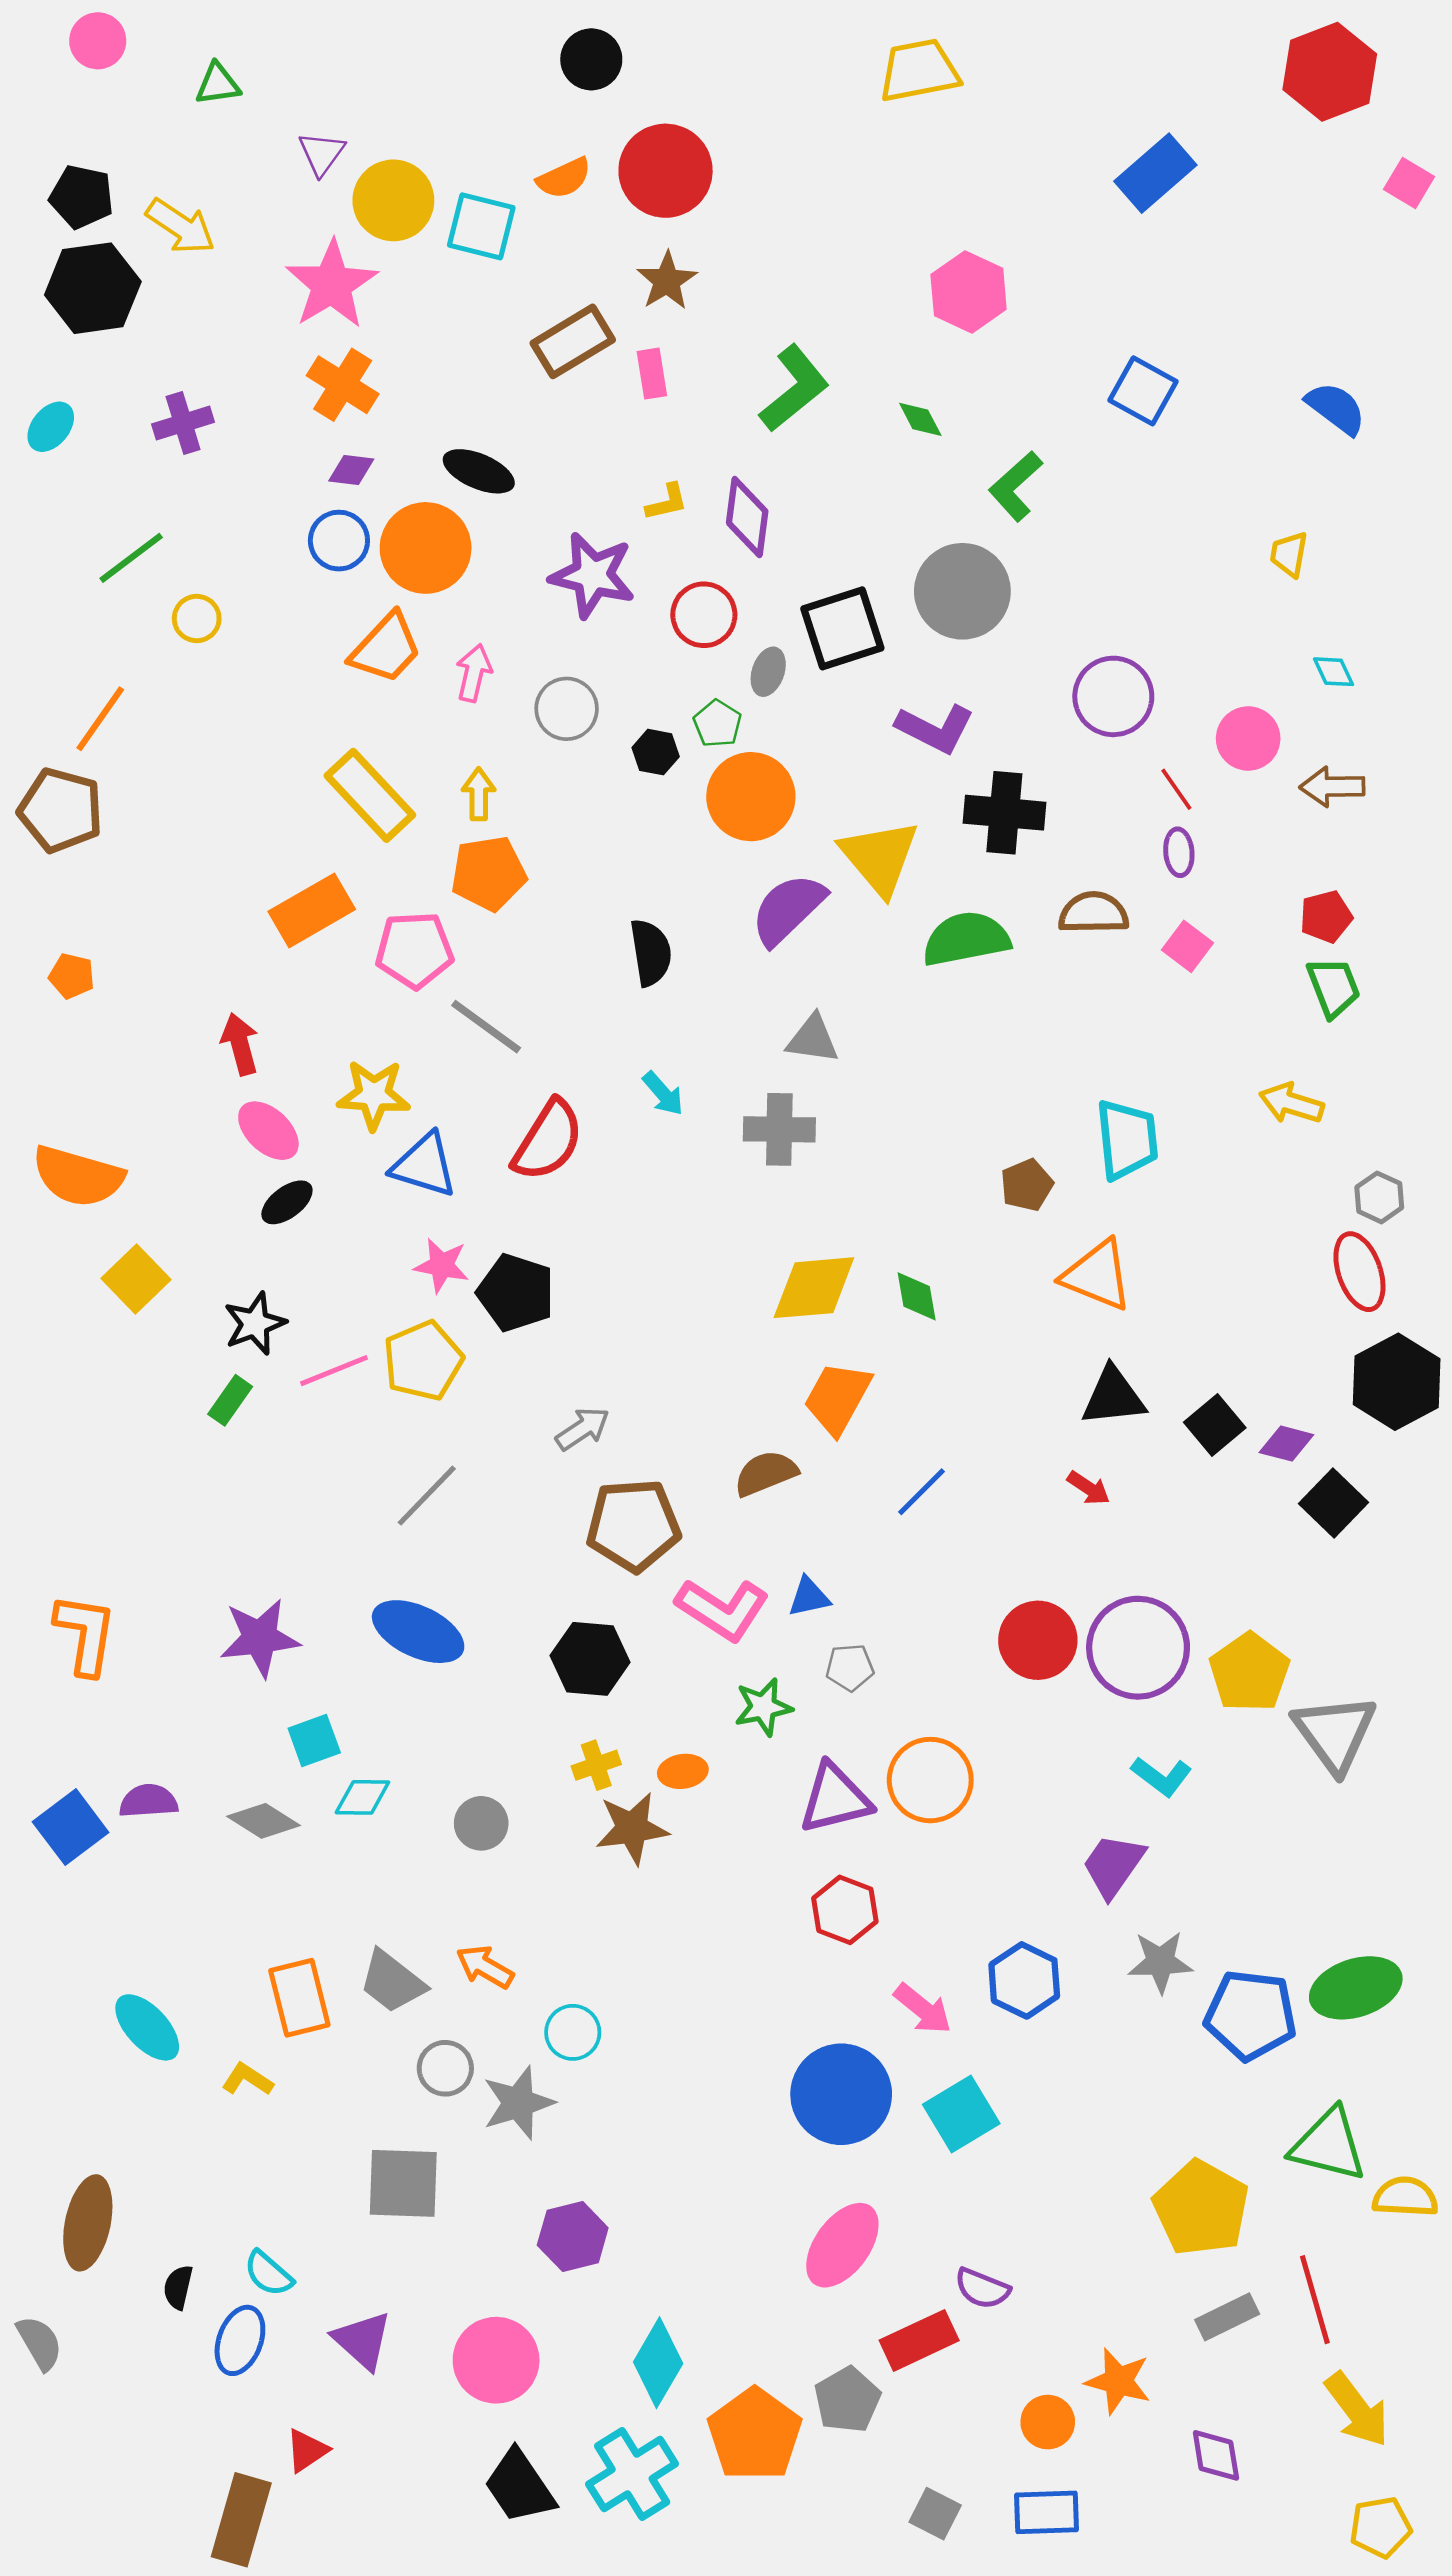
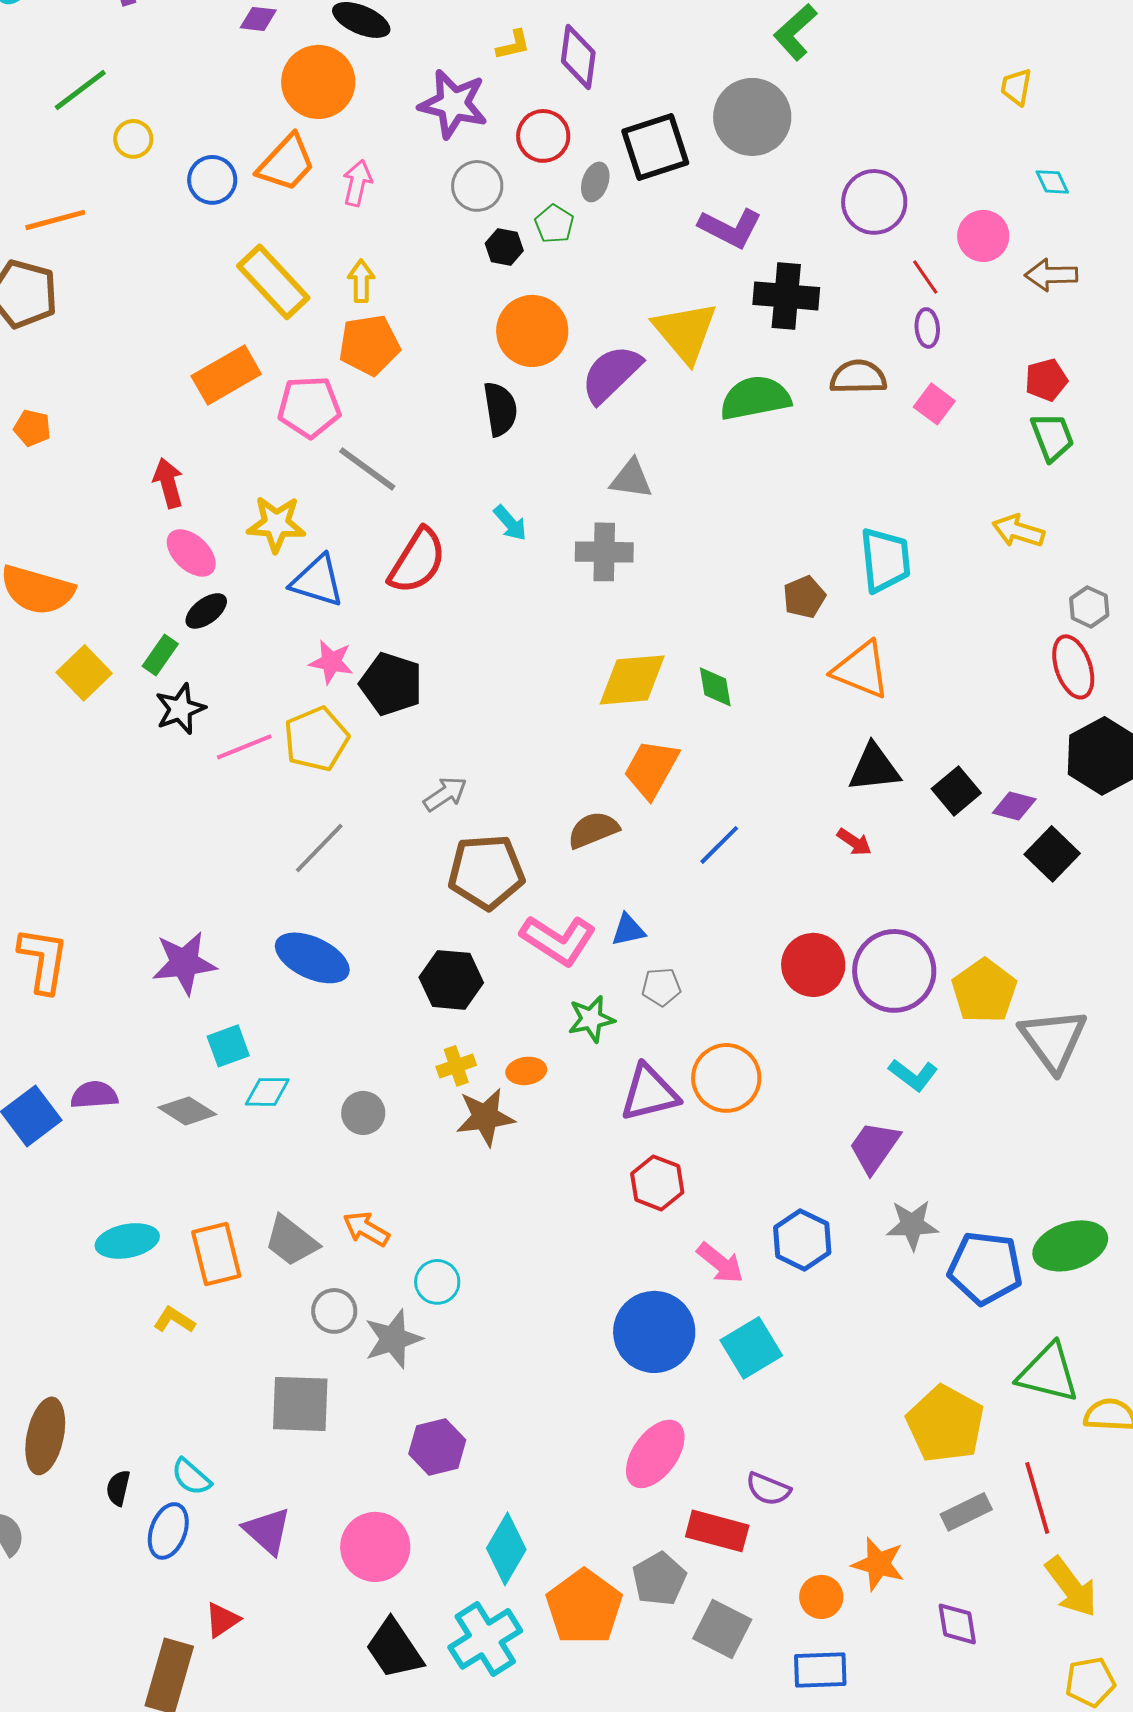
blue circle: (339, 541) -> (212, 180), moved
gray circle: (567, 709) -> (477, 186), moved
orange line: (100, 719) -> (55, 220), turned 40
orange circle: (751, 797) -> (532, 331), moved
green rectangle: (230, 1400) -> (160, 655), moved
cyan ellipse: (147, 2027) -> (127, 1241), moved, turned -58
red rectangle: (919, 2340) -> (717, 1531), turned 40
gray square: (935, 2514) -> (722, 1629), moved, size x1.4

